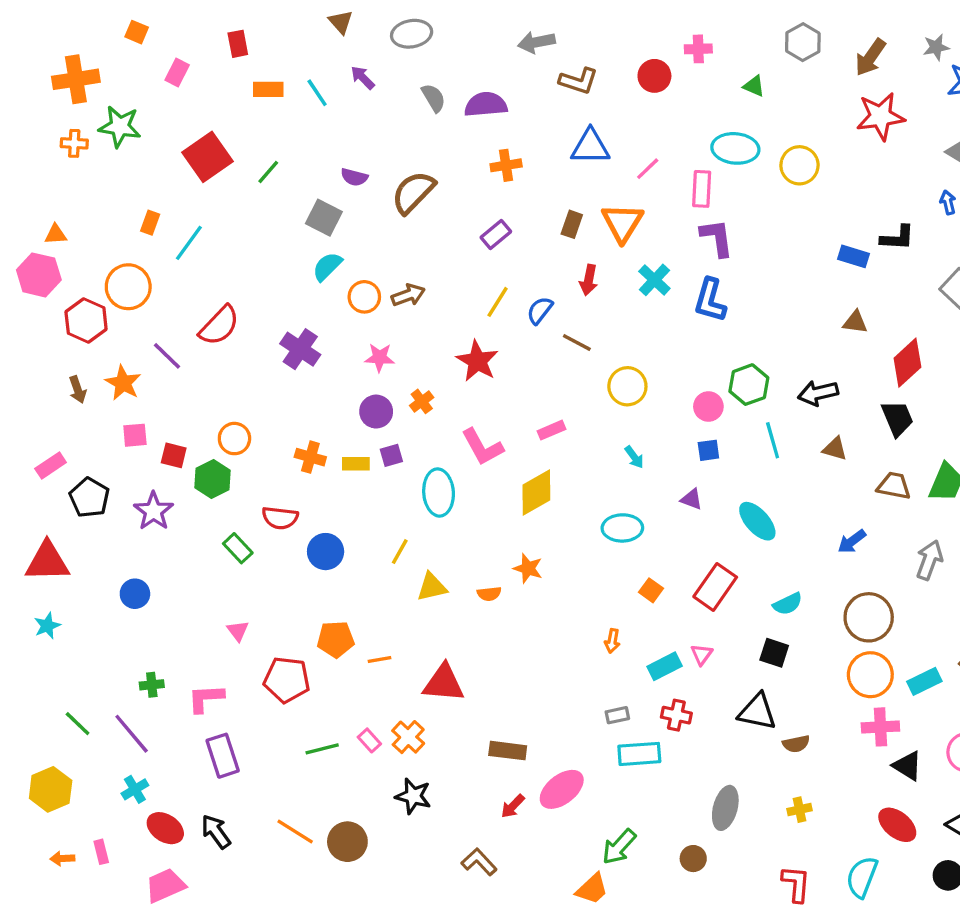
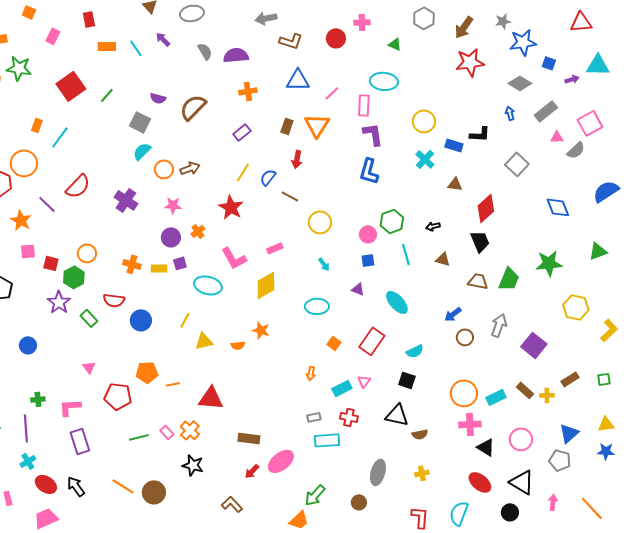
yellow circle: (799, 165) -> (424, 121), moved
cyan cross: (654, 280) -> (425, 159), moved
black arrow: (818, 393) -> (433, 226), size x0.6
cyan ellipse: (439, 493) -> (208, 285), turned -72
purple star: (153, 511) -> (59, 302), moved
brown circle: (869, 617) -> (465, 337), moved, size x0.6
purple line: (132, 734) -> (26, 428), turned 36

